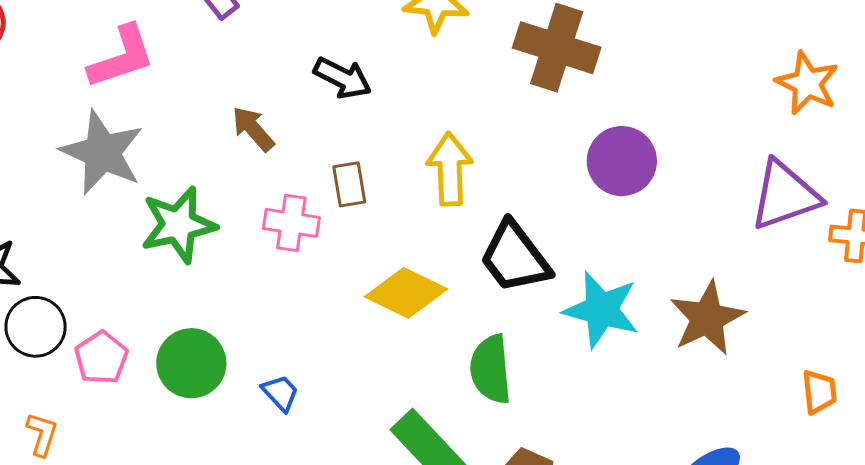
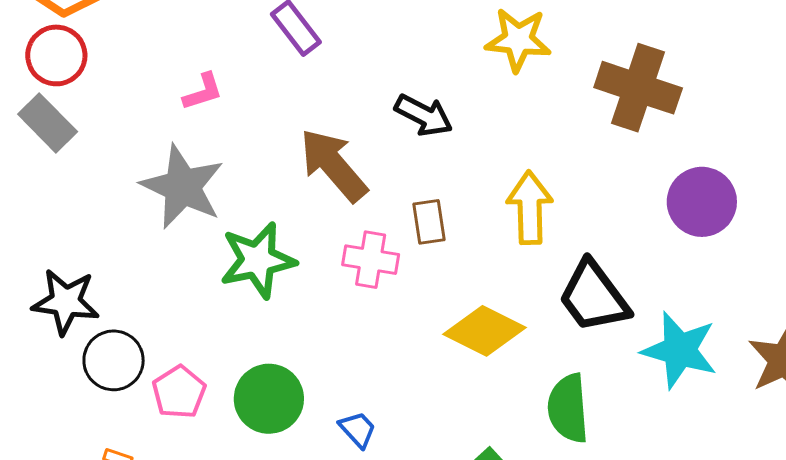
pink L-shape: (122, 57) -> (203, 92), size x0.6
brown arrow: (253, 129) -> (334, 165), size x1.6

